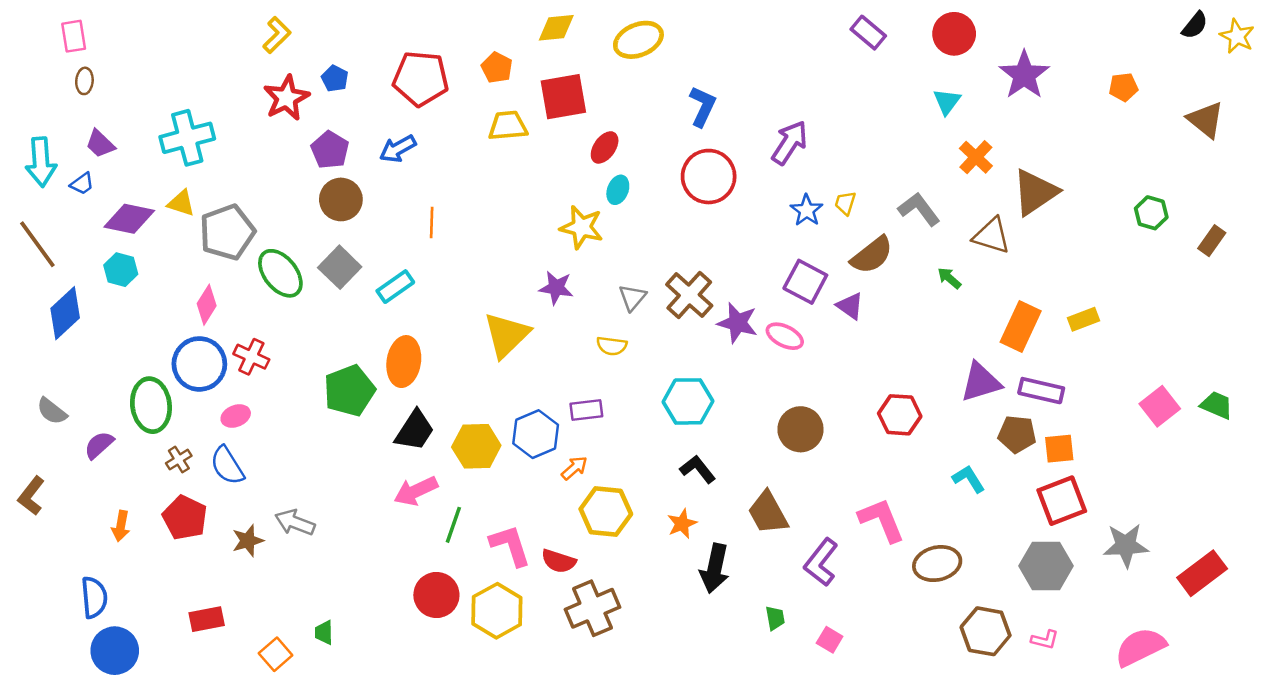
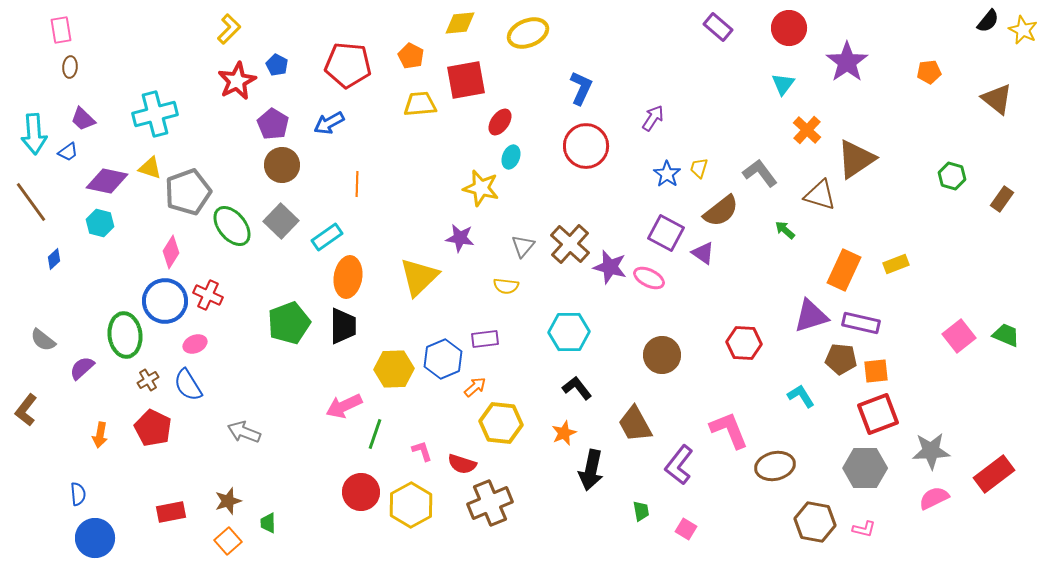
purple arrow: (790, 143) -> (653, 118), size x0.7
blue diamond: (65, 313) -> (54, 259), size x0.5
orange ellipse: (404, 362) -> (348, 277), moved
black trapezoid: (415, 431) -> (343, 326), moved, turned -33
brown star: (248, 541) -> (228, 501), moved
pink L-shape: (510, 545) -> (422, 451), size x0.6
blue semicircle: (94, 597) -> (78, 494), size x0.7
pink semicircle: (1140, 647) -> (934, 498), moved, size x0.7

